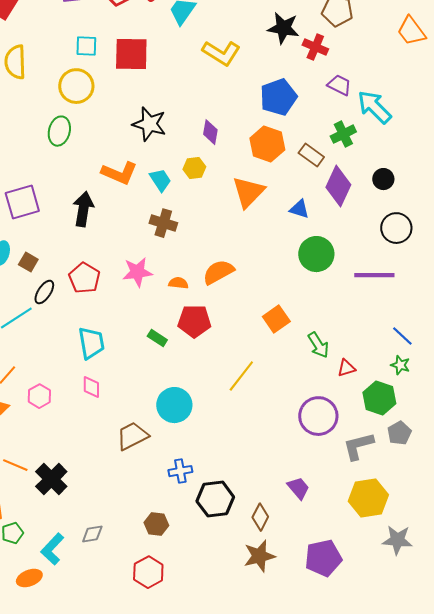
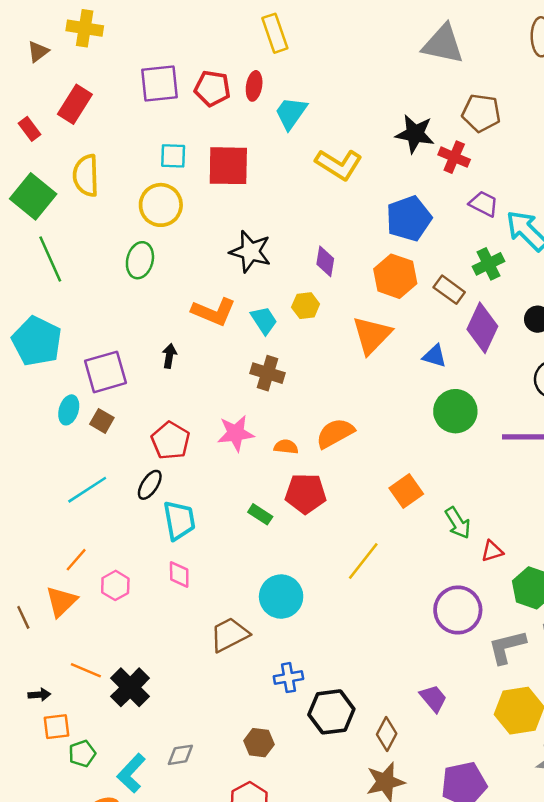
purple square: (22, 202) -> (106, 372), moved
black arrow: (83, 209) -> (169, 356), size x0.6
black ellipse: (44, 292) -> (150, 485), moved

